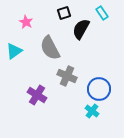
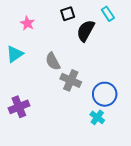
gray semicircle: (50, 48) -> (53, 61), moved, size x0.7
purple cross: (37, 95) -> (19, 107), moved, turned 36

